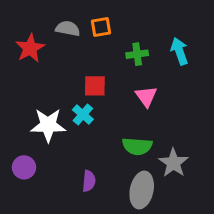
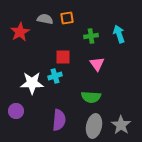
cyan cross: (83, 115) -> (55, 76), turned 32
gray star: (173, 163) -> (121, 125), moved
purple semicircle: (89, 181) -> (59, 120), size x1.5

